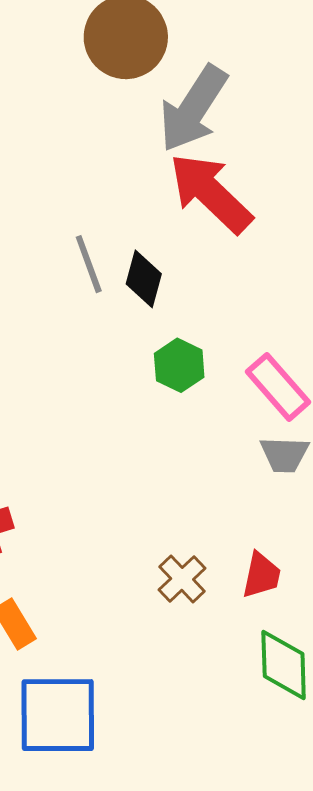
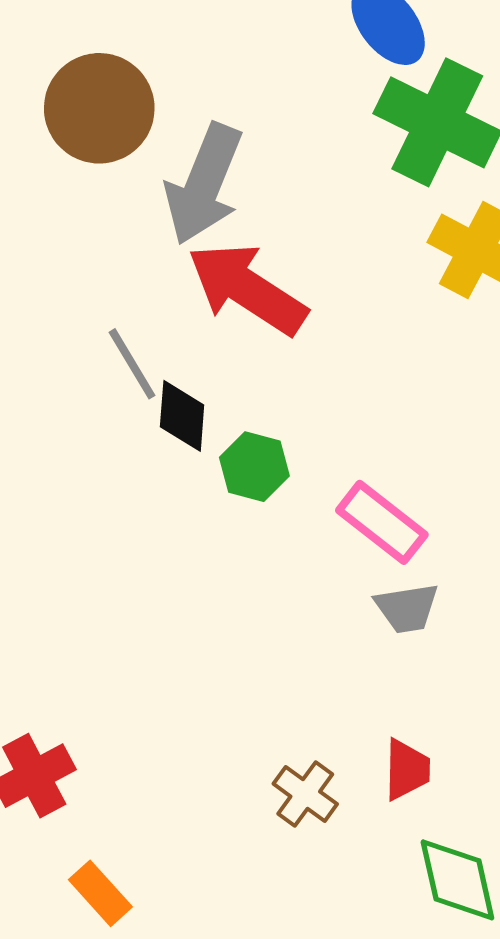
gray line: (89, 264) -> (132, 364), moved
green hexagon: (179, 365) -> (254, 467), moved

